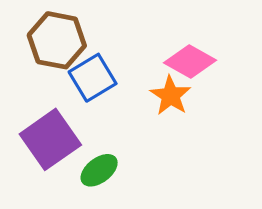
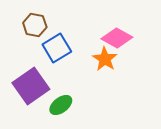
brown hexagon: (57, 40) -> (35, 25), size x0.7

